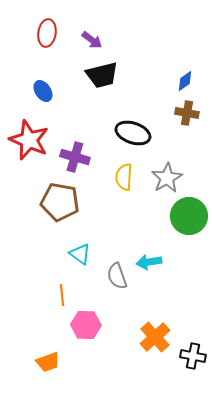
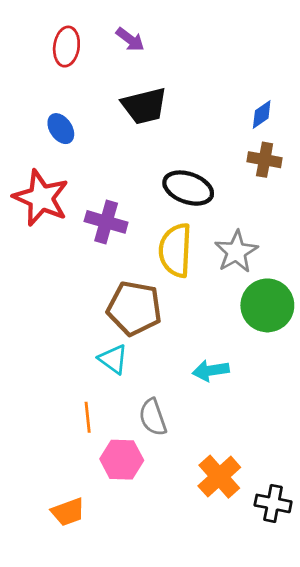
purple arrow: (92, 40) -> (130, 39), moved
yellow semicircle: (124, 177) -> (175, 250), size x1.4
brown pentagon: (60, 202) -> (134, 308), moved
gray semicircle: (117, 276) -> (153, 417), moved

